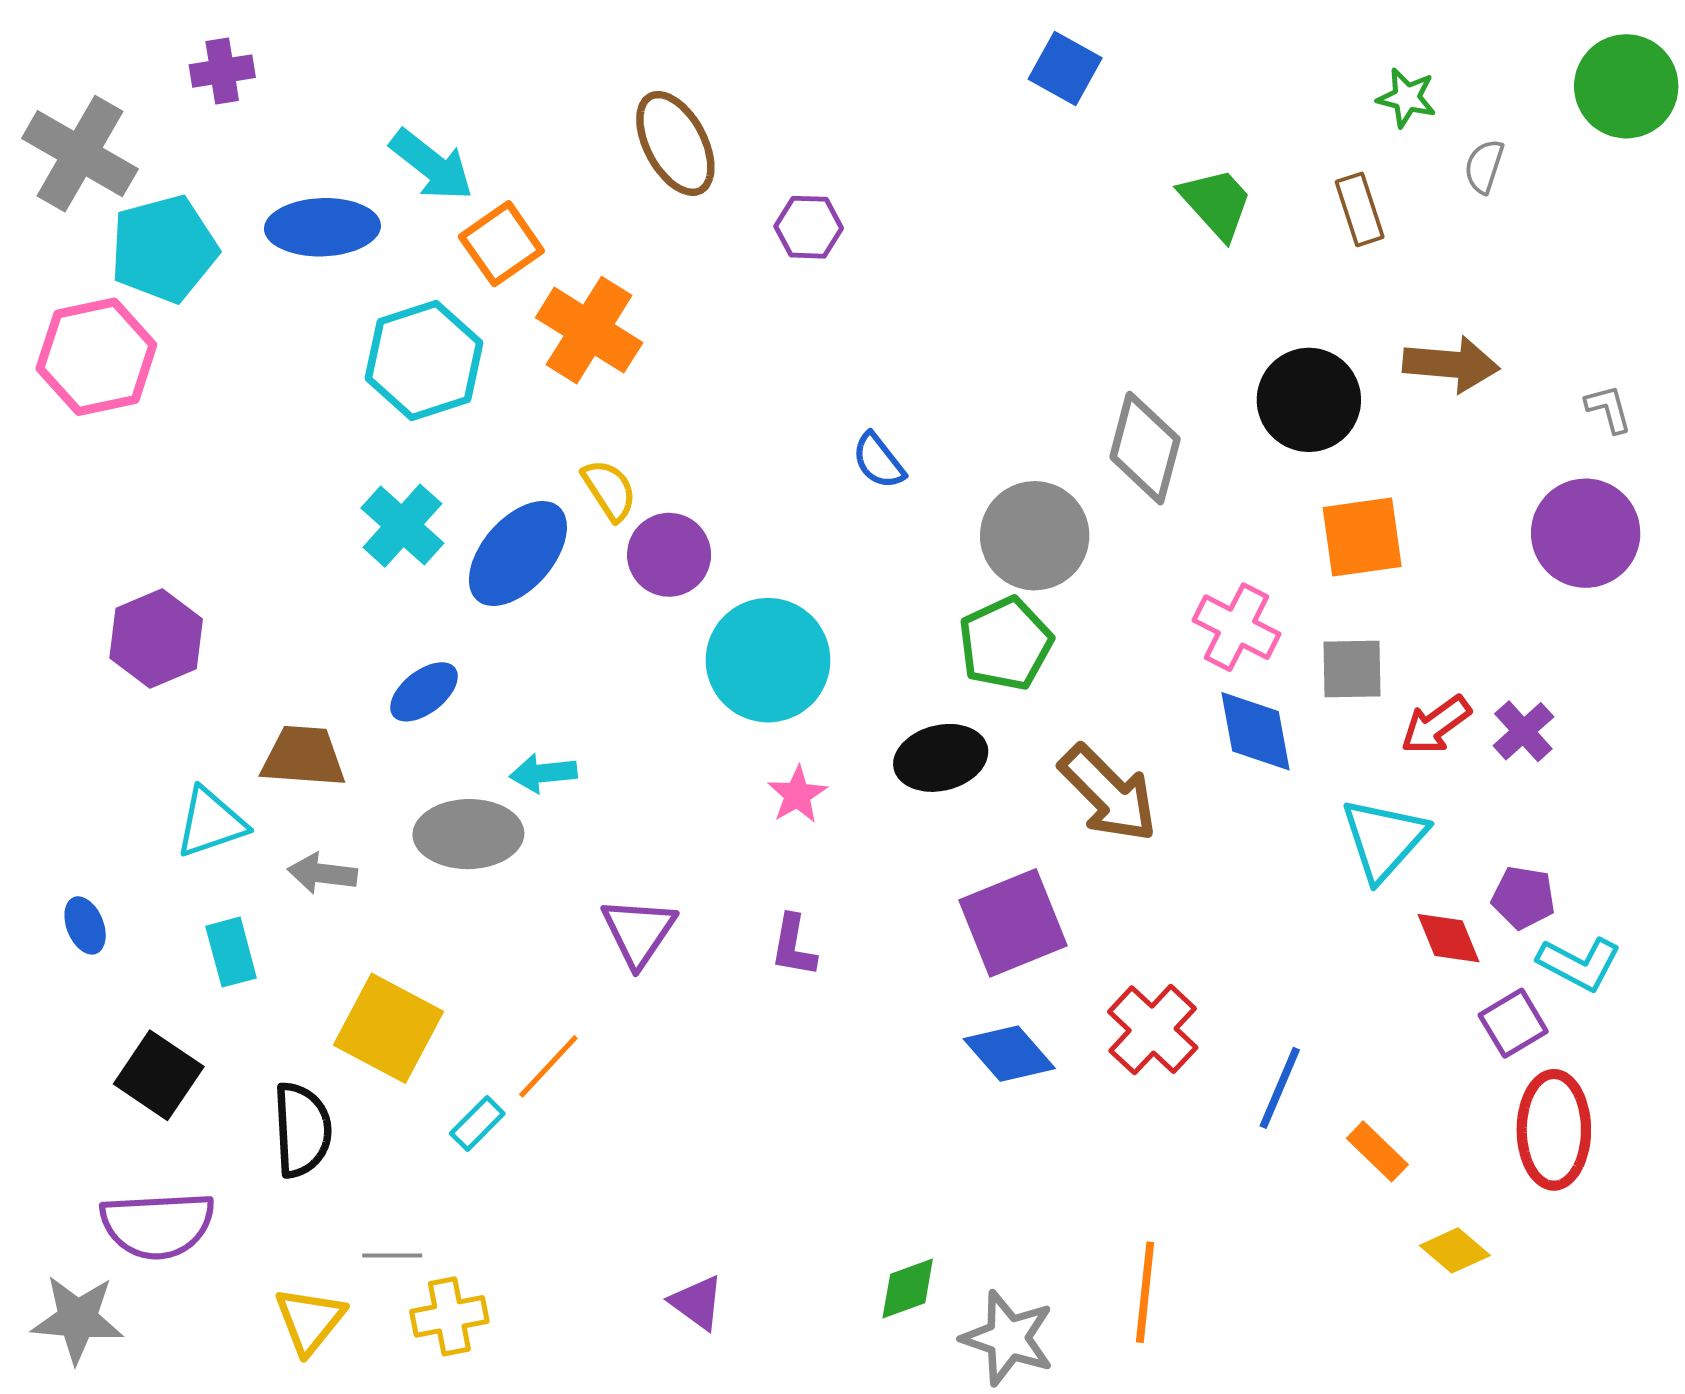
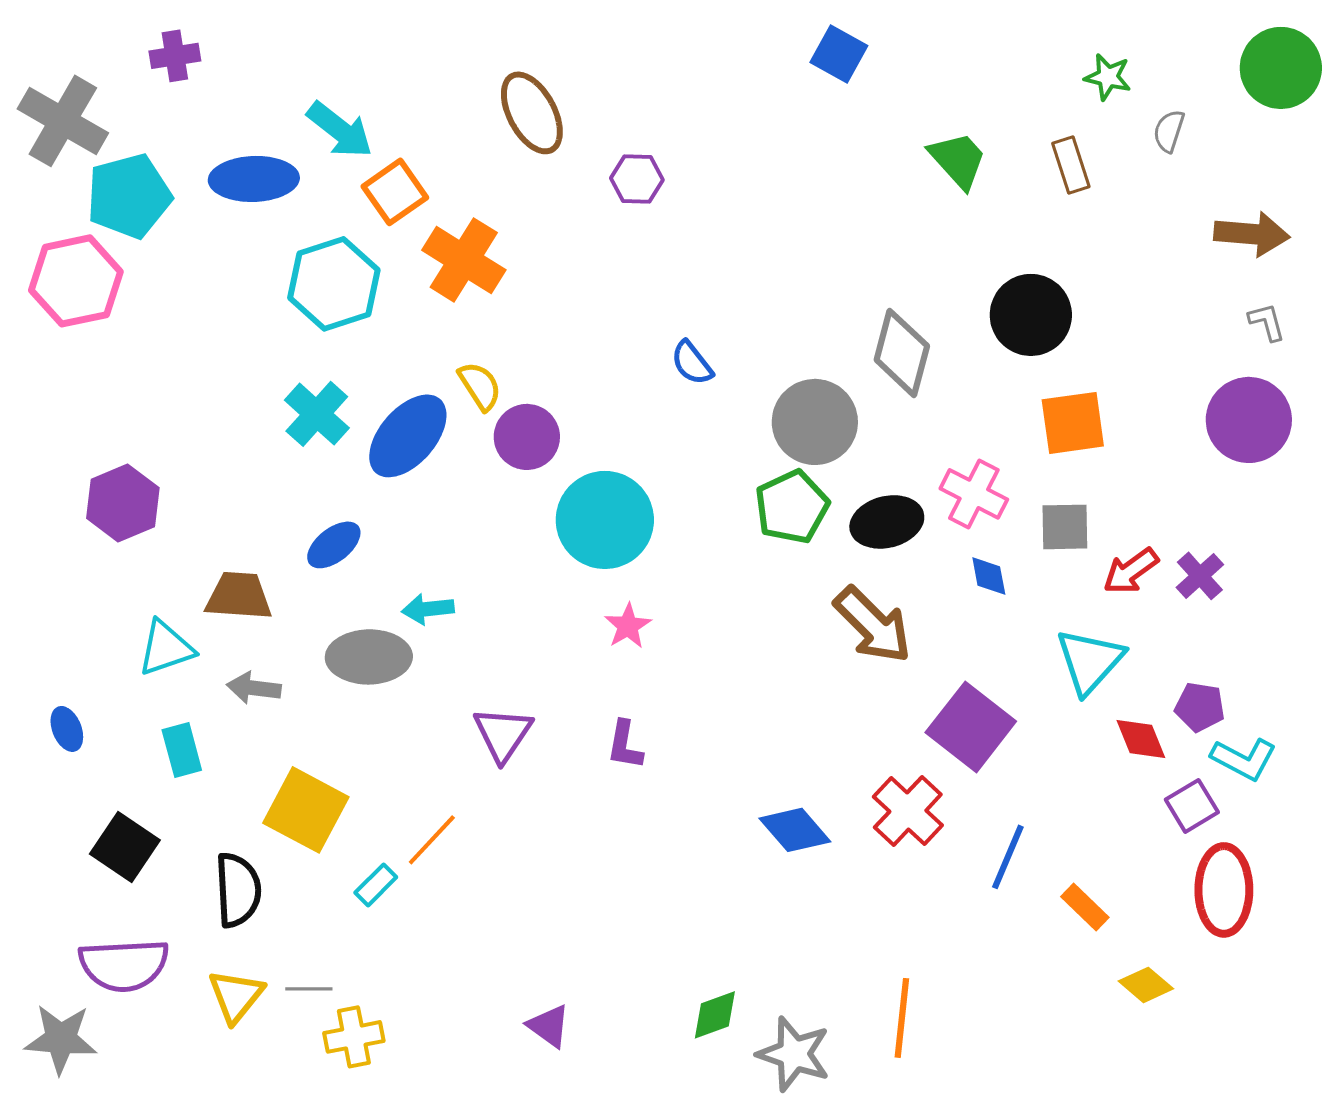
brown arrow: (1451, 364) -> (1252, 234), moved
blue diamond: (1256, 731) -> (989, 576), size x0.6
black ellipse: (941, 758) -> (887, 522), moved
purple square: (1013, 923) -> (971, 727), moved, turned -30
yellow triangle: (310, 1320) -> (236, 996), moved

